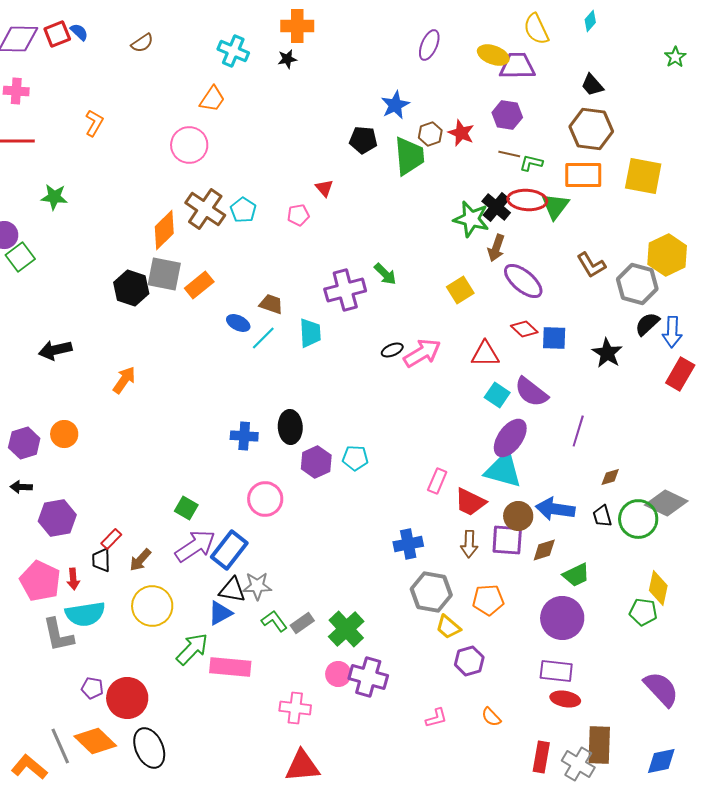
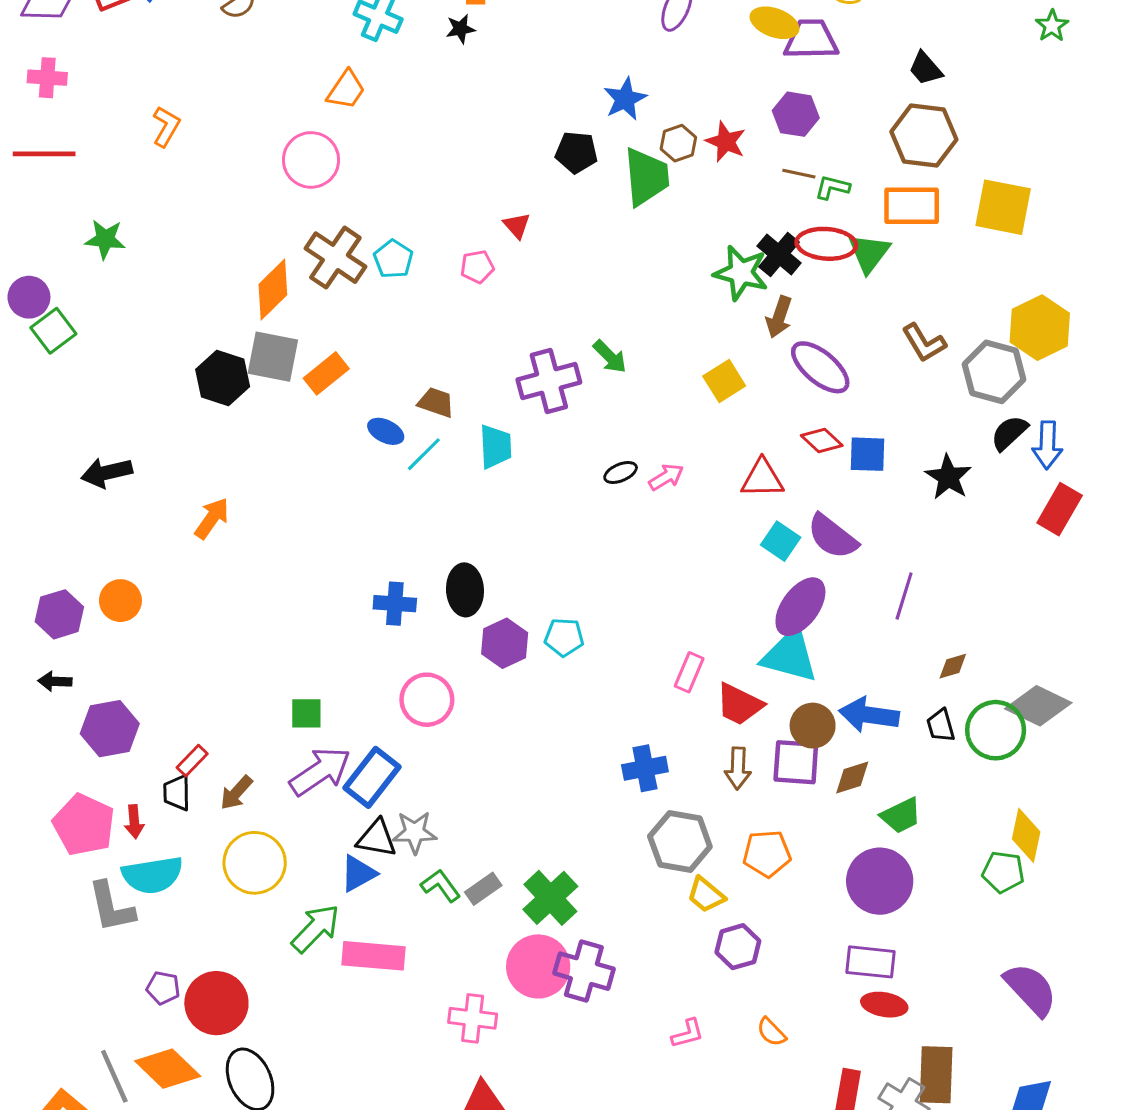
pink arrow: (422, 353) -> (666, 477), size x0.6
green square: (186, 508) -> (306, 713), turned -30
pink circle: (338, 674) -> (538, 966), size x1.6

